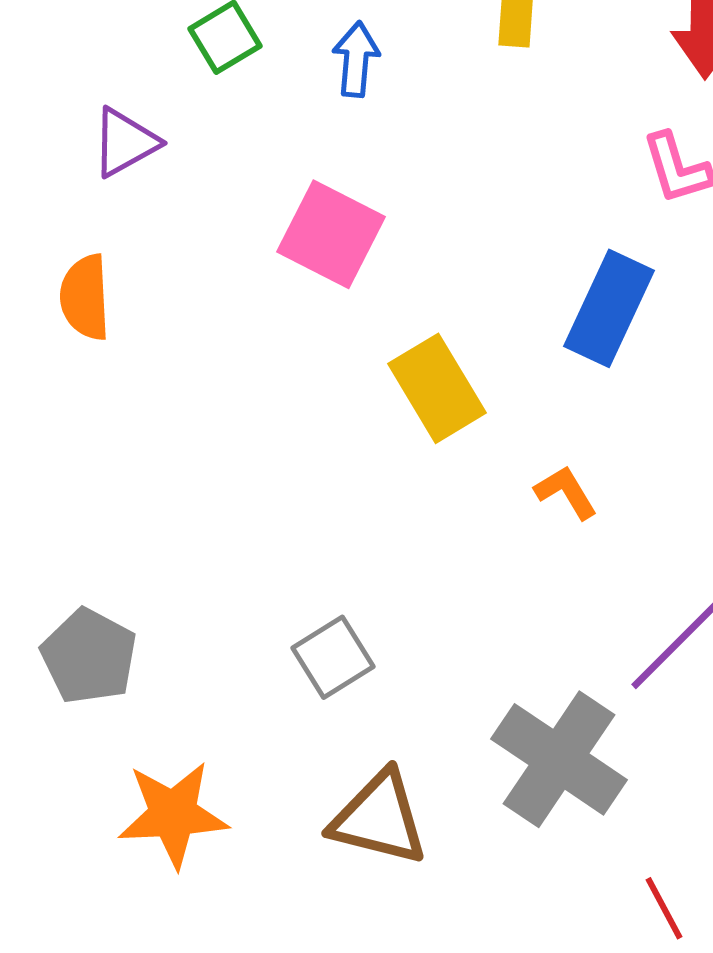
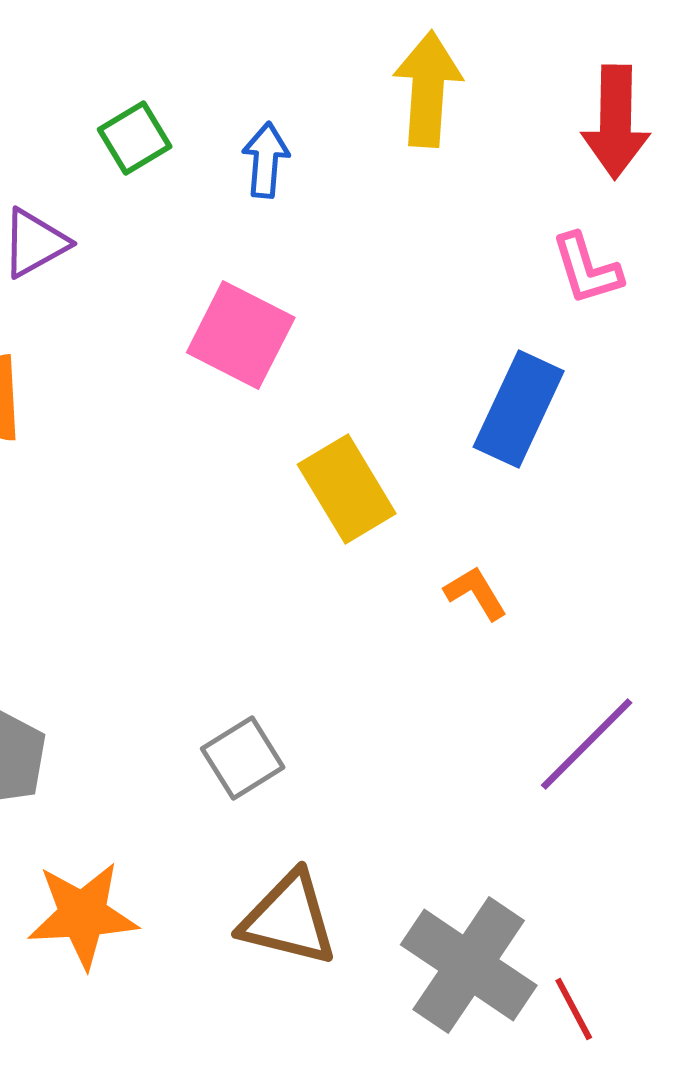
gray cross: (559, 759) -> (469, 965), moved

